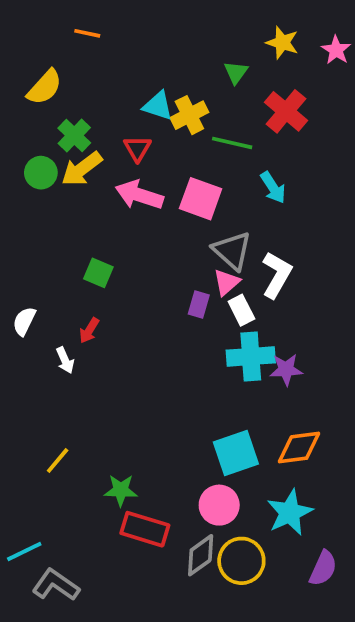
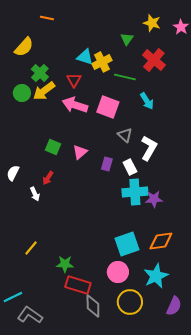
gray triangle: (232, 251) -> (125, 135), size x0.7
pink triangle: (227, 282) -> (80, 152), moved
gray diamond: (201, 555) -> (93, 306), moved, turned -55

